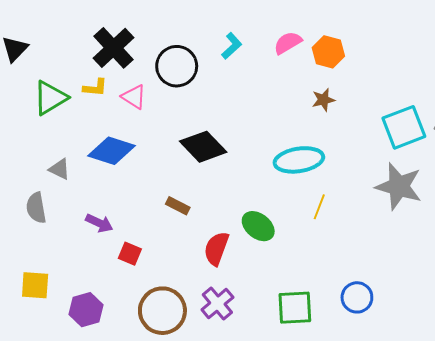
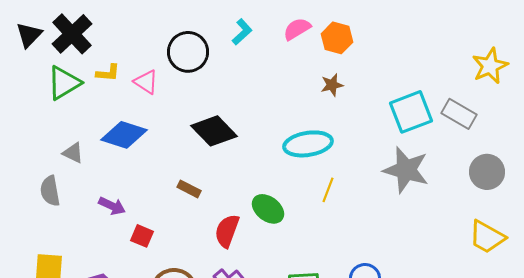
black cross: (114, 48) -> (72, 34), moved

